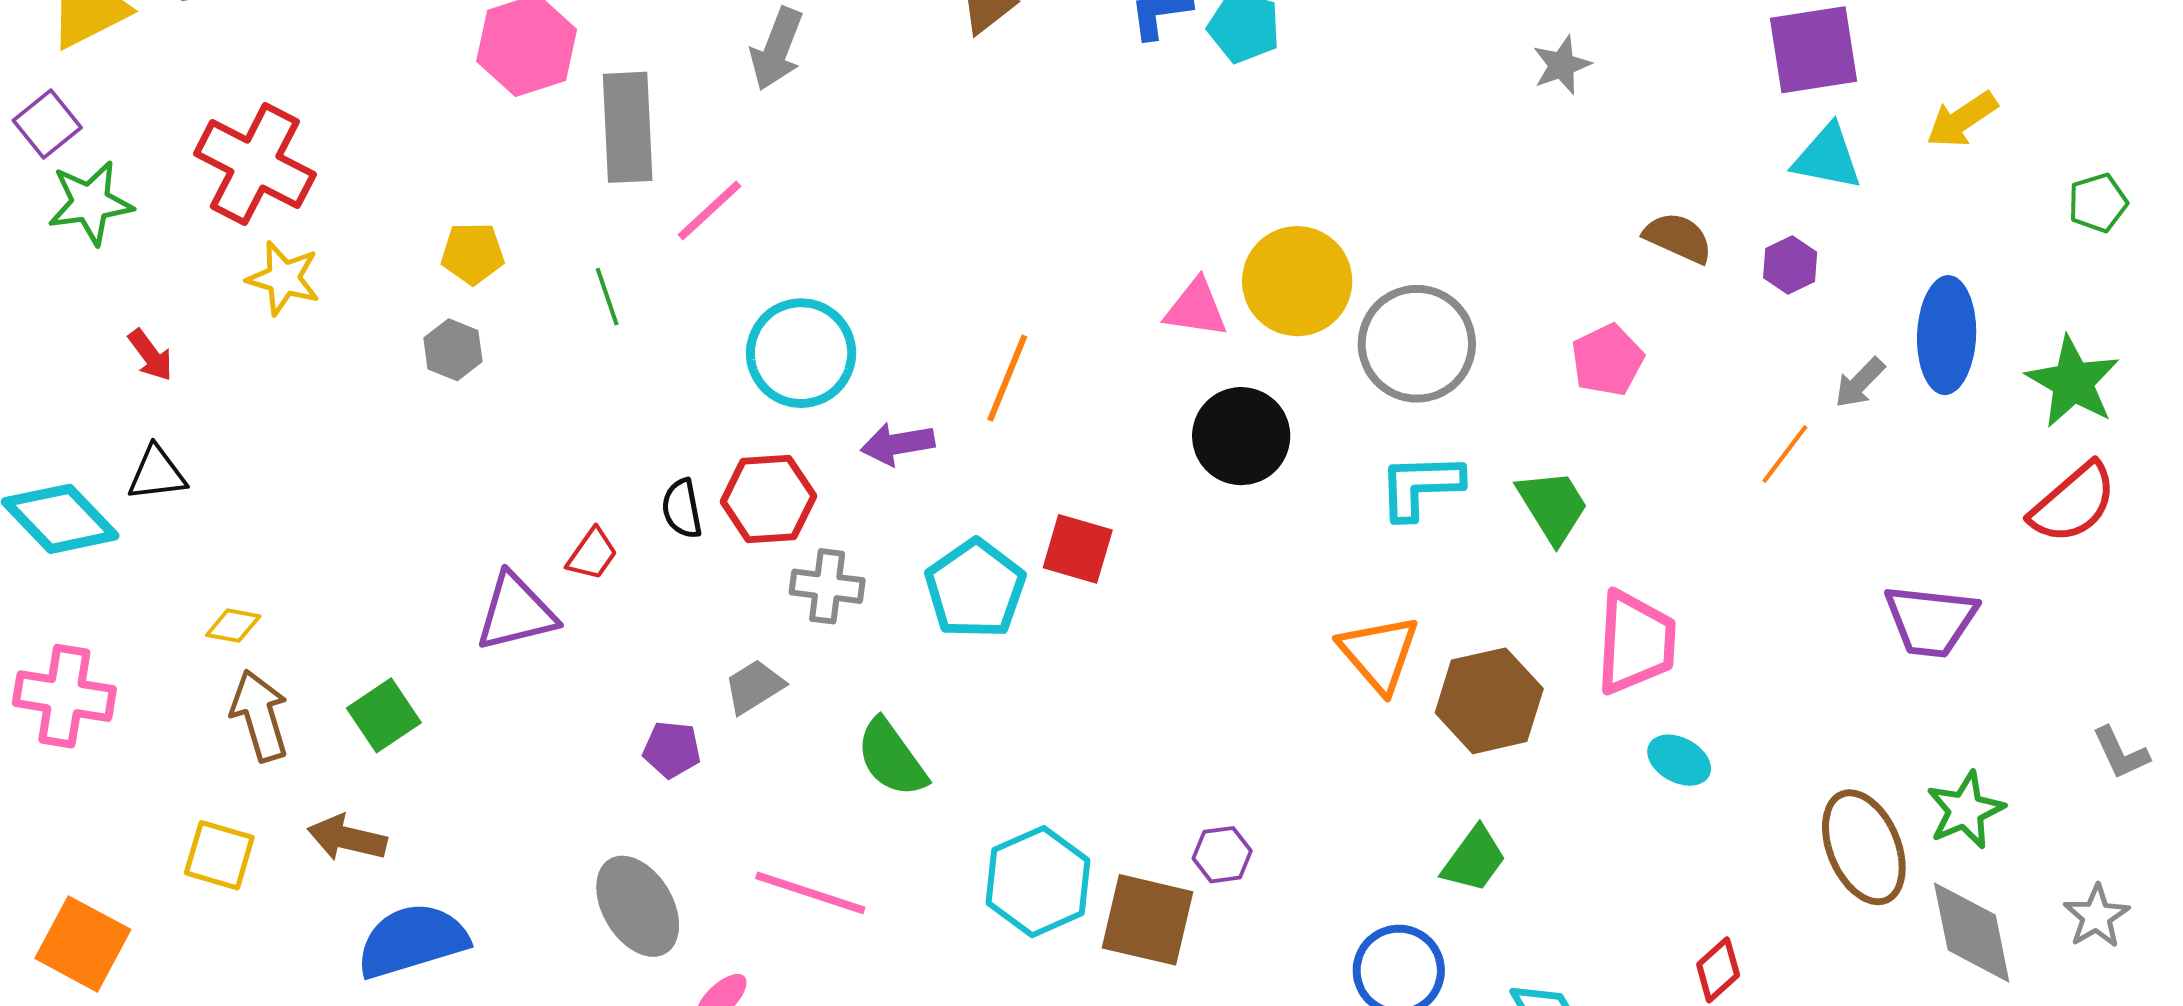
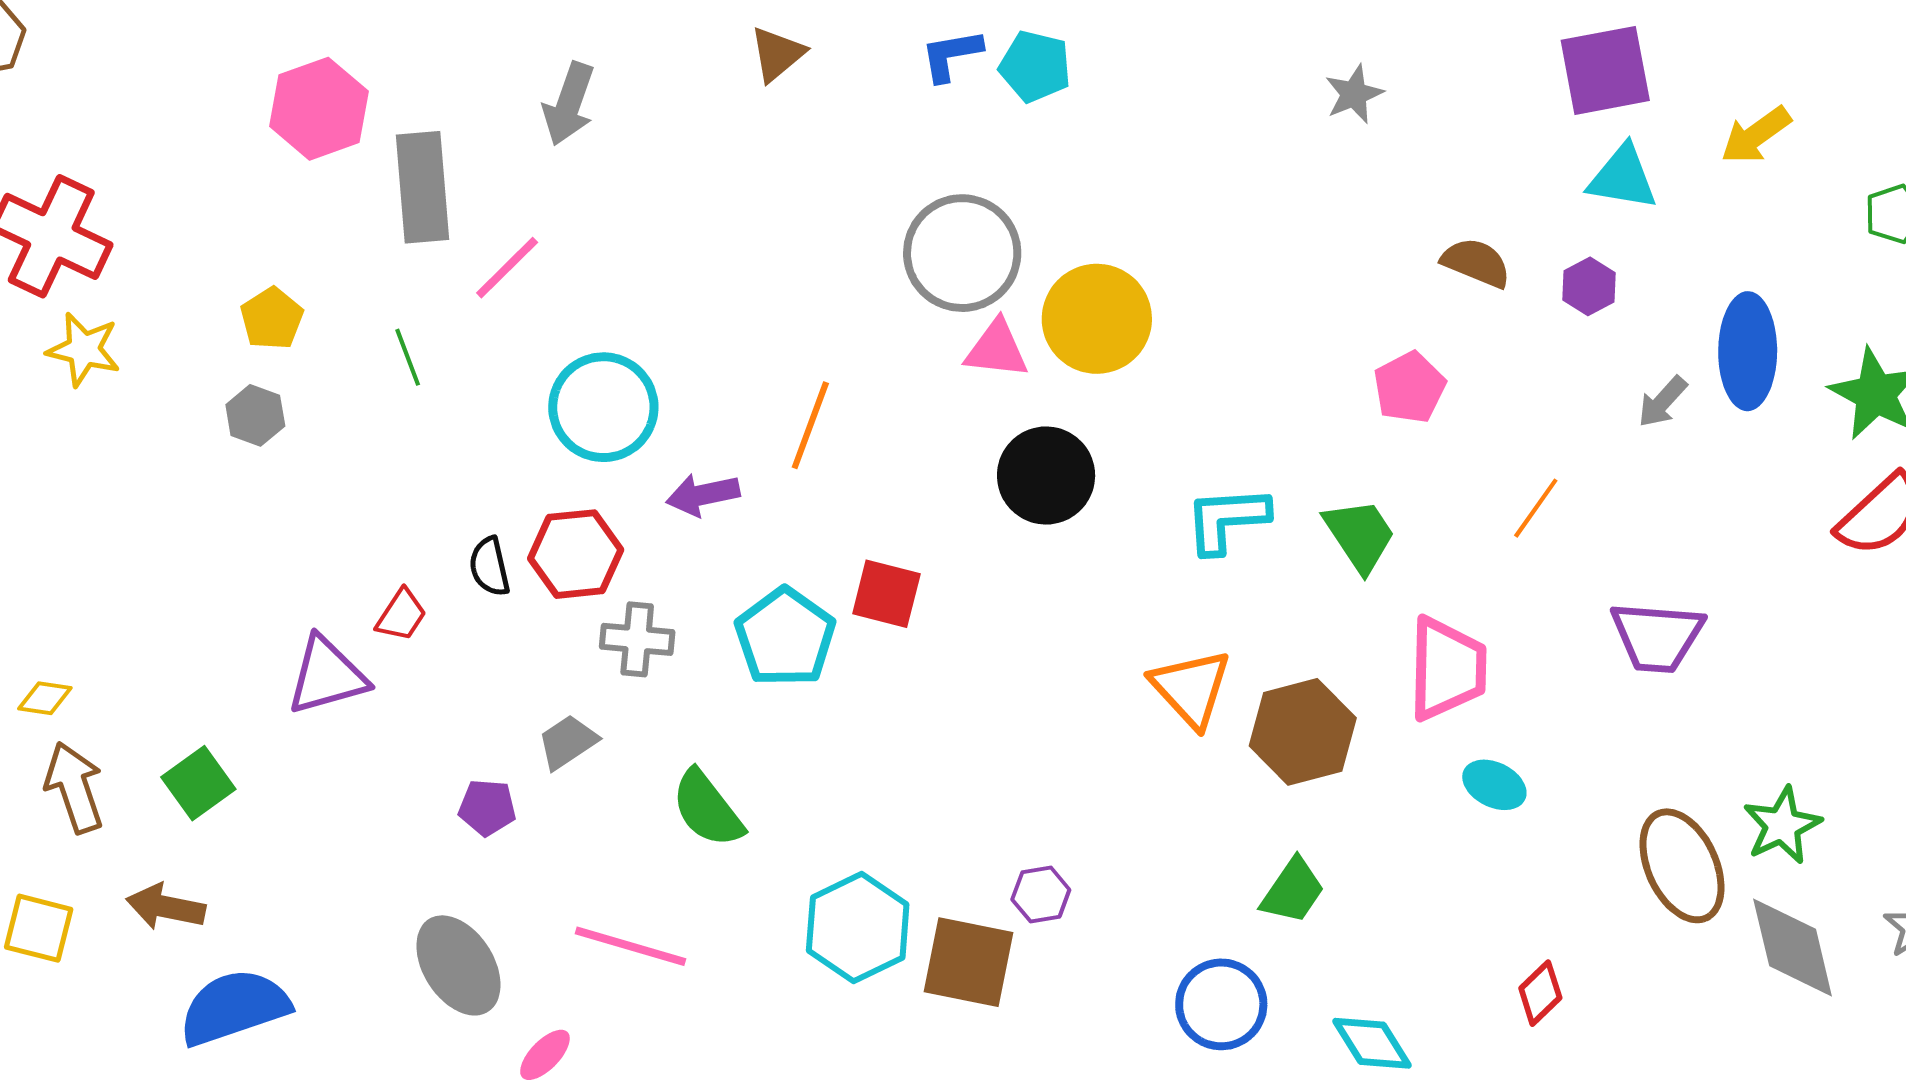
yellow pentagon: (473, 253) -> (272, 318), turned -30
gray circle: (1417, 344) -> (962, 253), moved
orange line: (1785, 454) -> (1536, 508), moved
purple trapezoid: (1931, 621) -> (1657, 637), moved

